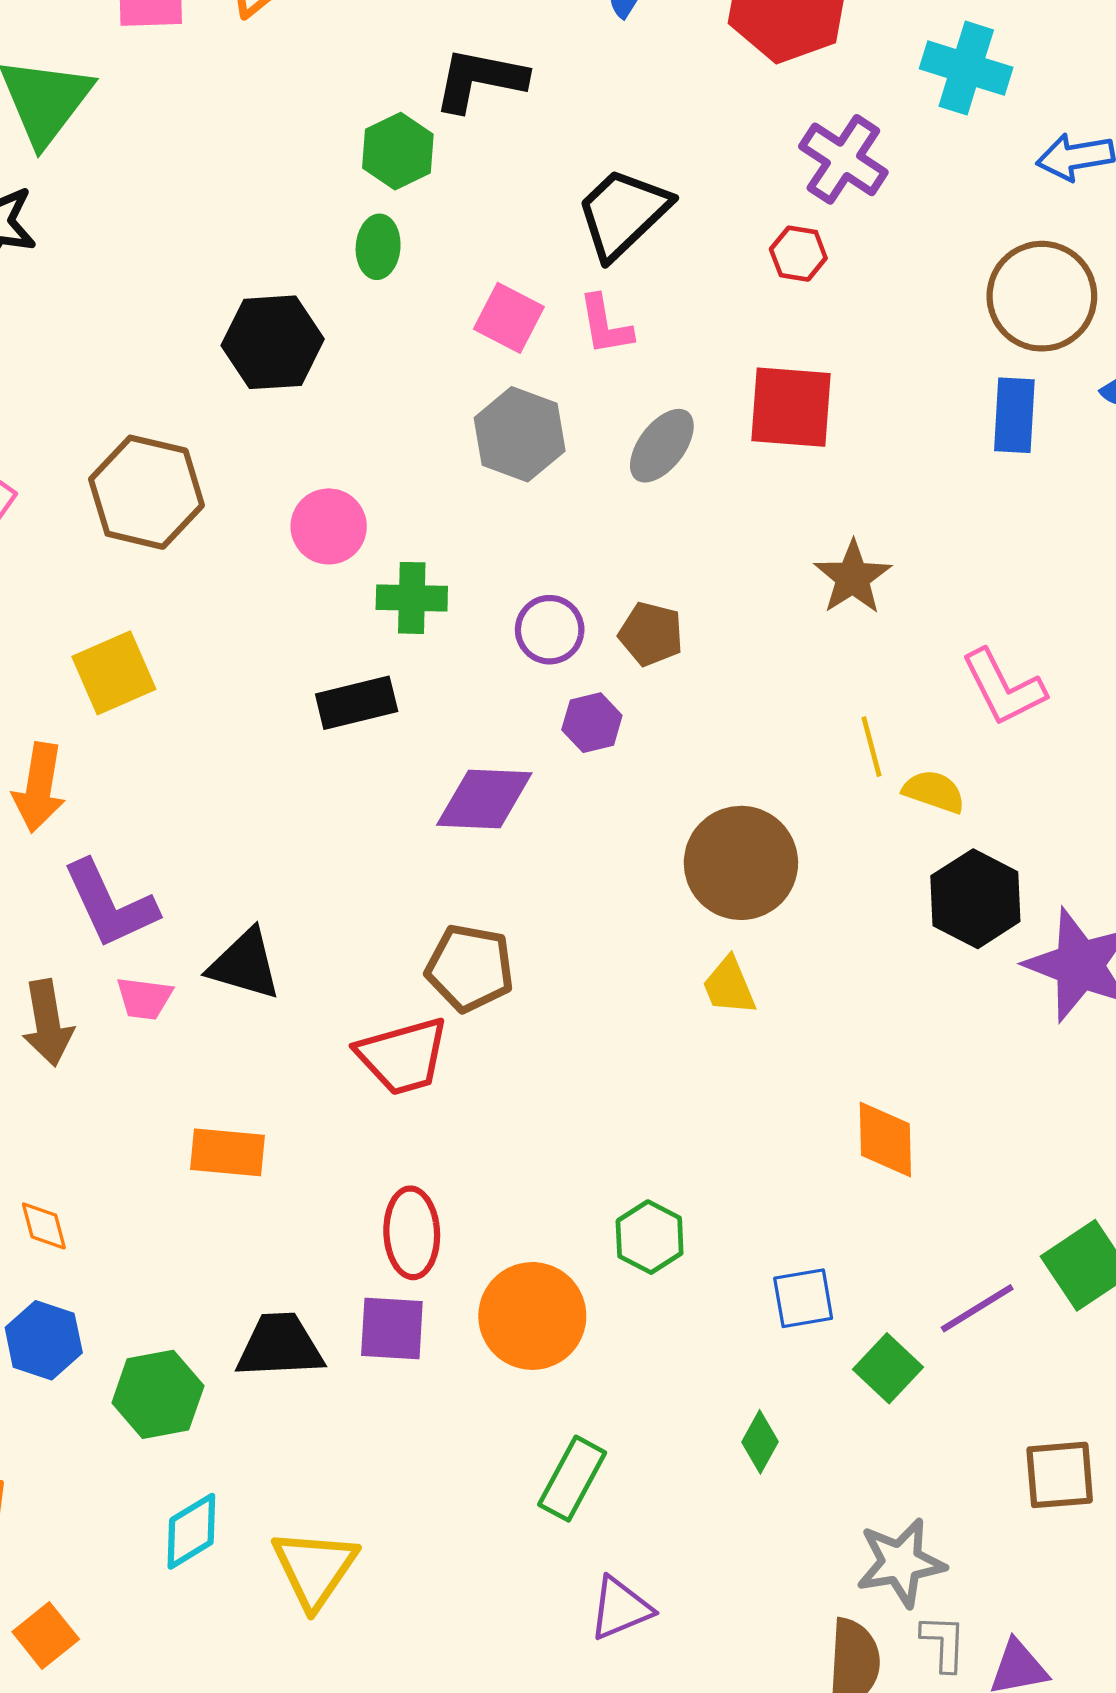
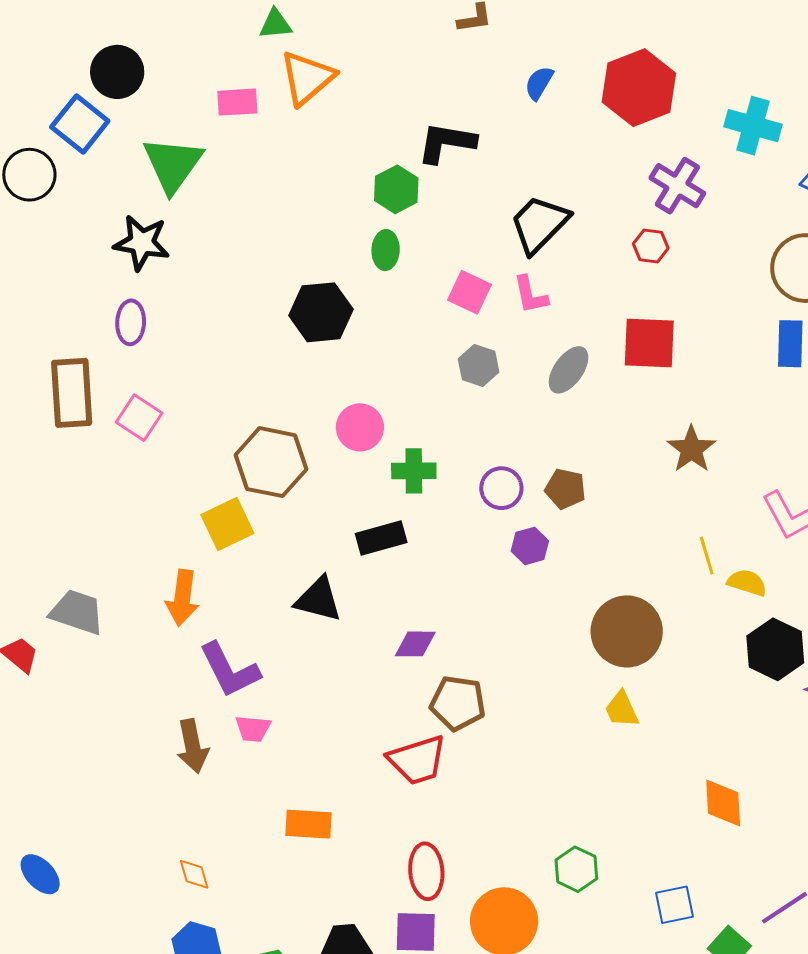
gray hexagon: (520, 434) -> (479, 366), size x0.7
brown hexagon: (146, 492) -> (271, 462), moved
purple diamond: (484, 799) -> (415, 644), moved, size x0.7
black triangle: (245, 964) -> (318, 599), moved

